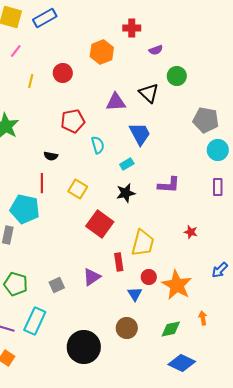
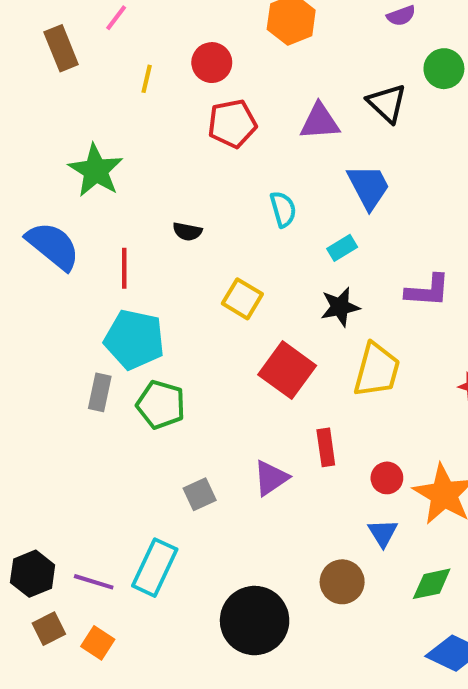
red pentagon: (73, 121) -> (232, 124), moved
red line: (42, 183) -> (124, 268), moved
yellow trapezoid: (143, 243) -> (377, 370), moved
green pentagon: (16, 284) -> (161, 405), moved
blue triangle: (135, 294) -> (383, 533), moved

